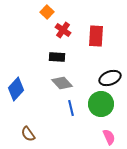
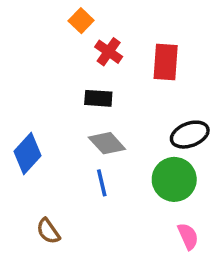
blue line: (71, 108) -> (102, 183), moved

